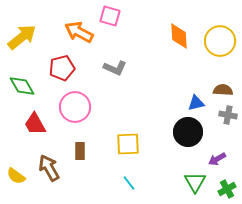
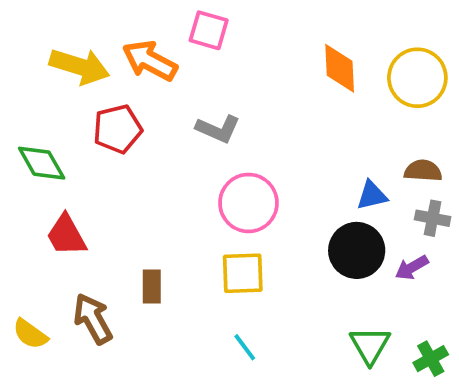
yellow arrow: (22, 37) -> (80, 66), moved, turned 56
pink circle: (75, 107) -> (248, 203), moved
purple arrow: (217, 159) -> (412, 268), moved

